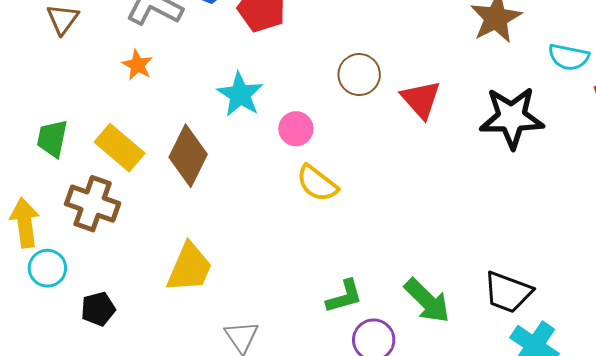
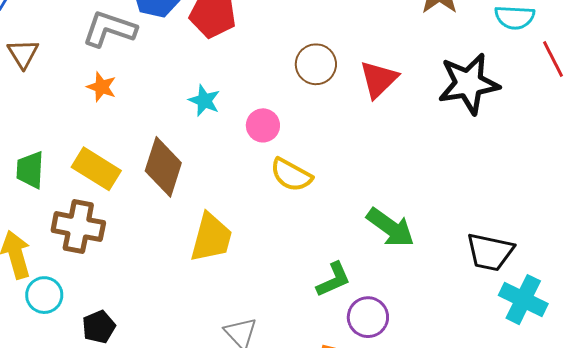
cyan star: (240, 94) -> (204, 101), size x0.7
red triangle: (421, 99) -> (379, 79), turned 36
yellow trapezoid: (189, 268) -> (211, 238), moved
green arrow: (427, 301) -> (390, 227), moved

